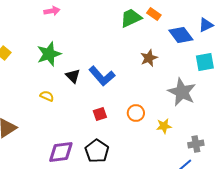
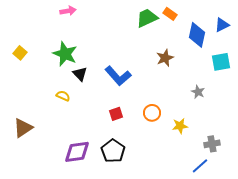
blue diamond: (181, 35) -> (197, 35), turned 50
green star: (49, 54) -> (65, 54), turned -30
black triangle: (73, 76) -> (80, 74), moved
gray star: (182, 92) -> (198, 92), size x0.5

